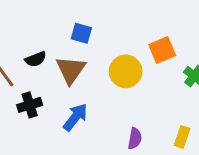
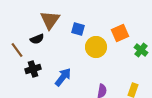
blue square: (81, 33) -> (78, 29), moved
brown triangle: (71, 70) -> (50, 20), moved

